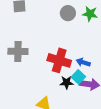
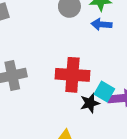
blue arrow: (83, 62) -> (102, 24), moved

